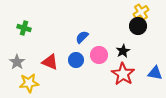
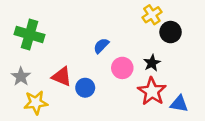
yellow cross: (141, 12) -> (152, 15), moved
green cross: (24, 28) -> (30, 35), size x1.6
blue circle: (76, 60) -> (85, 88), moved
blue triangle: (155, 73) -> (179, 104), moved

